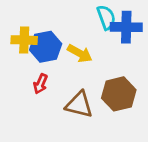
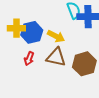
brown triangle: (79, 105) -> (56, 57), moved

